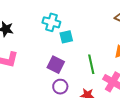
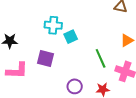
purple square: (56, 65) -> (46, 59), moved

